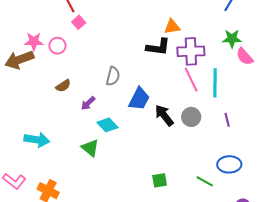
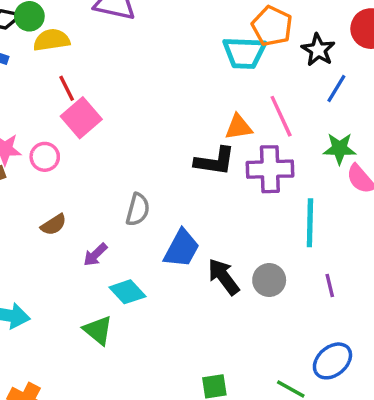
pink square: (79, 22) -> (81, 118), size x1.6
pink line: (191, 80) -> (281, 116), moved
blue ellipse: (229, 164) -> (332, 361), turned -40

